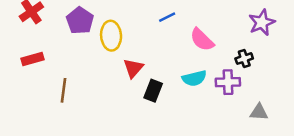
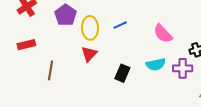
blue line: (167, 17) -> (120, 25), moved
red triangle: (133, 68) -> (89, 54), moved

